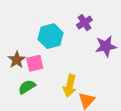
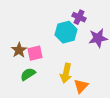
purple cross: (84, 23) -> (79, 17), turned -32
cyan hexagon: (51, 36) -> (66, 32), moved

